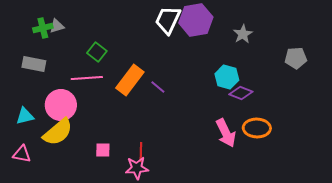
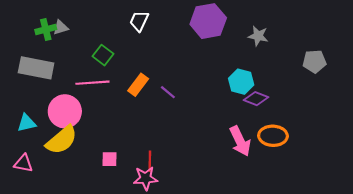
white trapezoid: (168, 20) -> (139, 21), moved, size x0.7
gray star: (243, 34) -> (258, 36), turned -30
gray rectangle: (34, 64) -> (36, 68), size x1.4
orange rectangle: (130, 80) -> (138, 85), size x0.7

